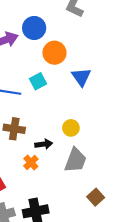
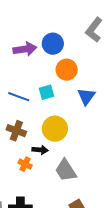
yellow circle: (71, 128) -> (55, 129), moved, size x1.6
gray trapezoid: (75, 160) -> (66, 170), turned 115
orange cross: (31, 163) -> (25, 164), turned -32

